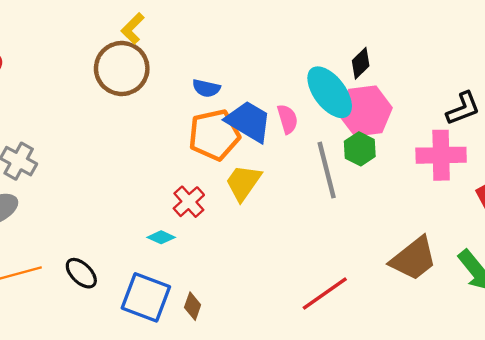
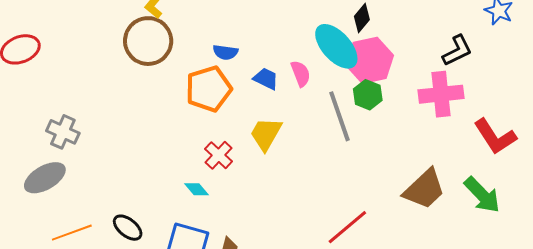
blue trapezoid: (249, 121) -> (266, 79), size x0.6
orange pentagon: (214, 135) -> (209, 89), moved
cyan diamond: (161, 237) -> (196, 189), turned 30

